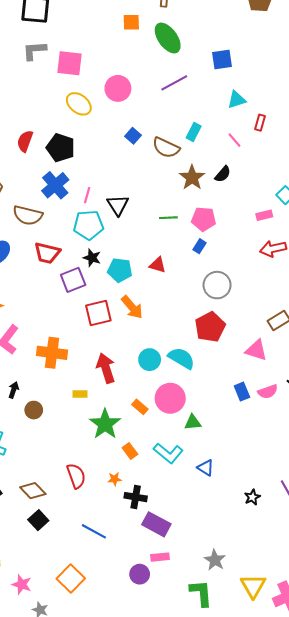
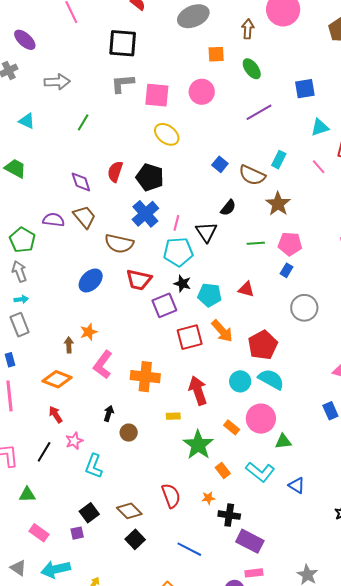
green ellipse: (168, 38) -> (252, 69), size x0.7
pink circle: (118, 88) -> (202, 92), moved
black semicircle: (223, 174) -> (228, 208), moved
red pentagon: (210, 327) -> (263, 345), moved

